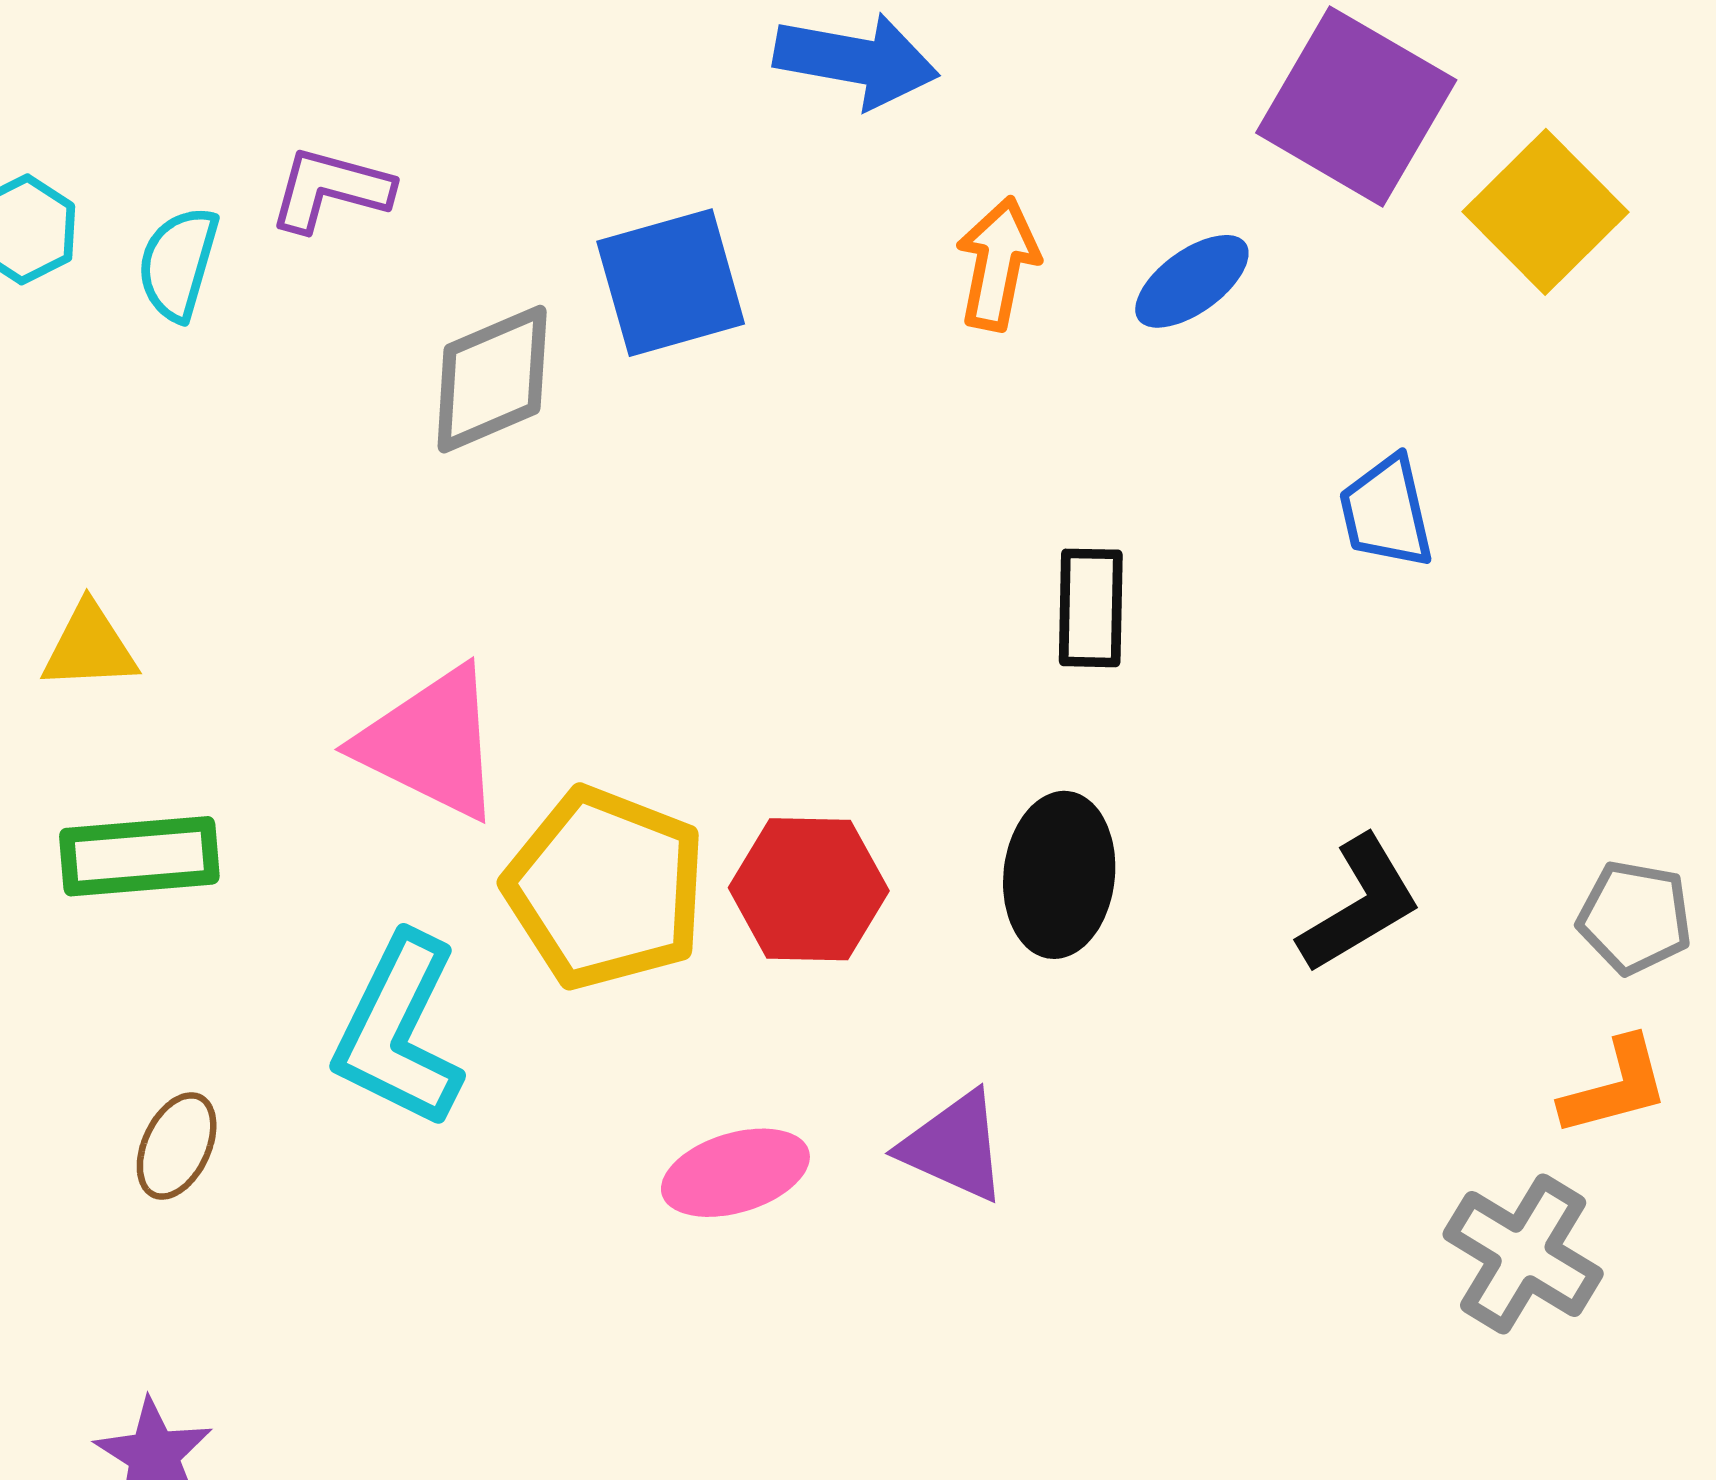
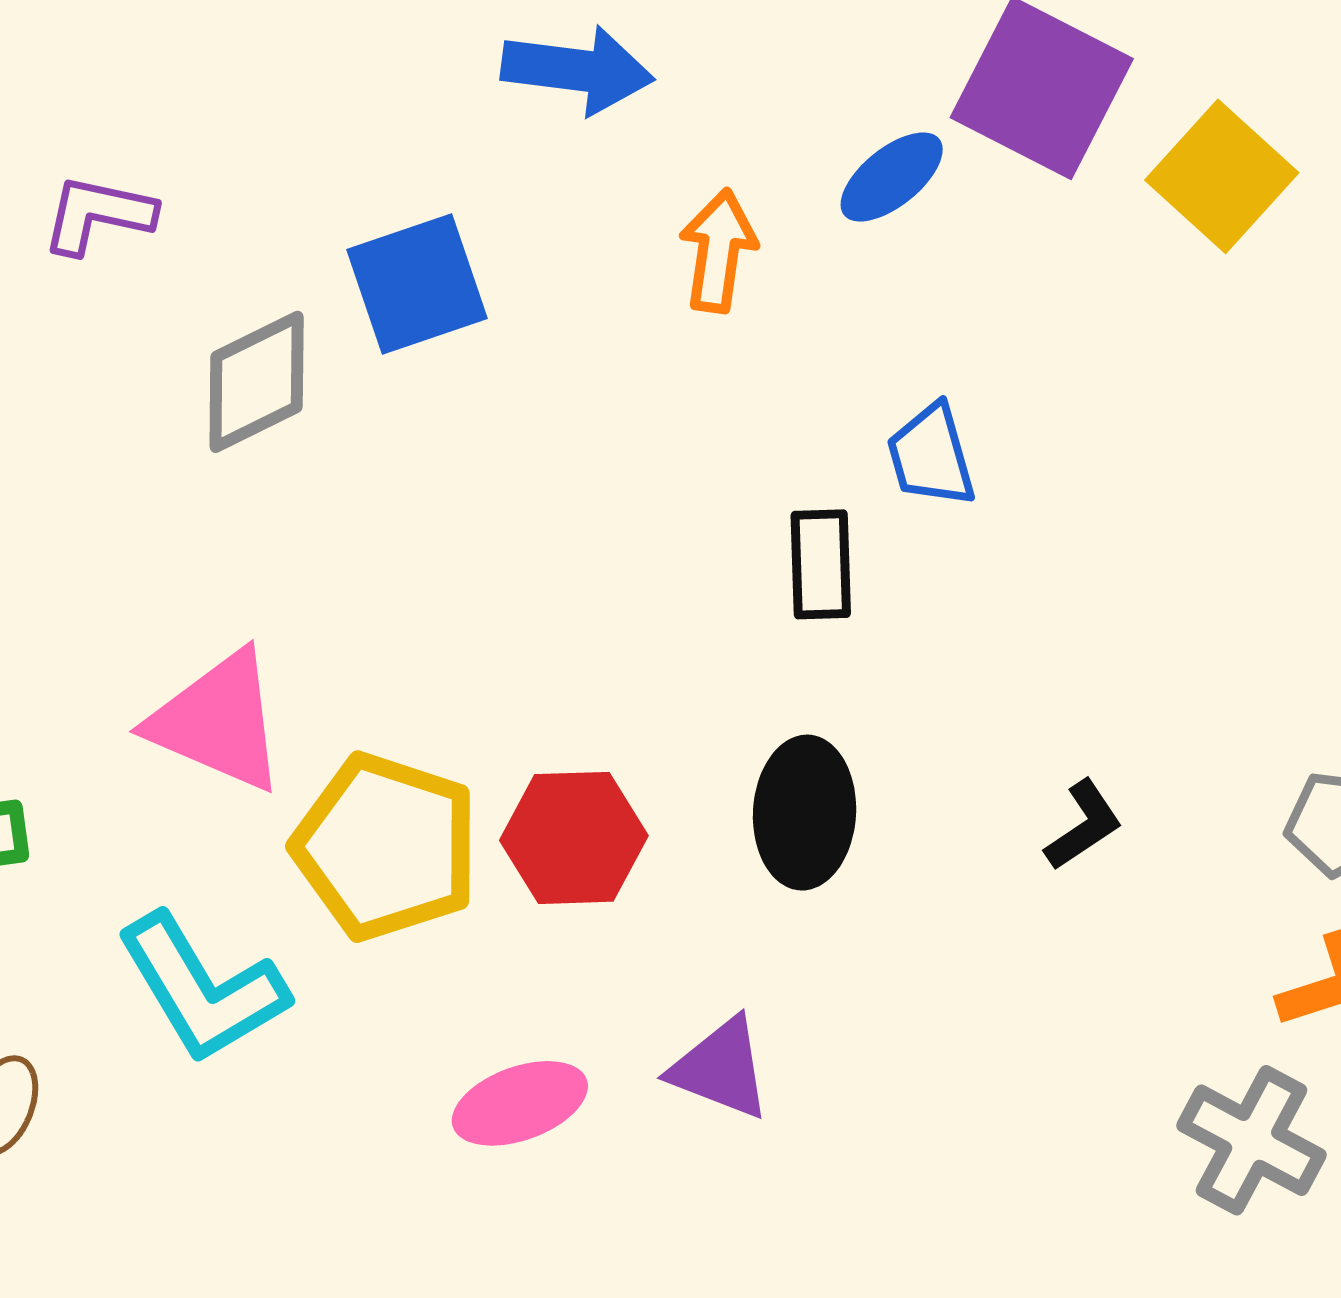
blue ellipse: (1192, 281) -> (892, 177), moved
blue trapezoid: (1386, 512) -> (931, 456), moved
black L-shape: (1360, 904) -> (1084, 825), size x0.7
cyan L-shape: (399, 1031) -> (202, 989), turned -54

